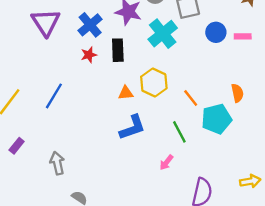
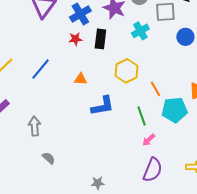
cyan cross: (163, 34) -> (140, 31), size x0.7
orange triangle: (126, 93) -> (80, 79), moved
pink arrow: (166, 162) -> (149, 140), moved

